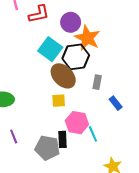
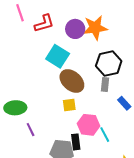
orange star: (87, 38) -> (95, 28), moved, turned -30
black hexagon: (76, 57) -> (109, 63), moved
purple line: (14, 136) -> (31, 130), moved

